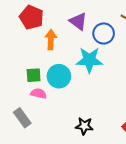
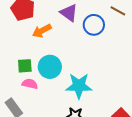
orange arrow: (51, 40) -> (42, 31), turned -120
cyan star: (89, 60) -> (79, 86), moved

